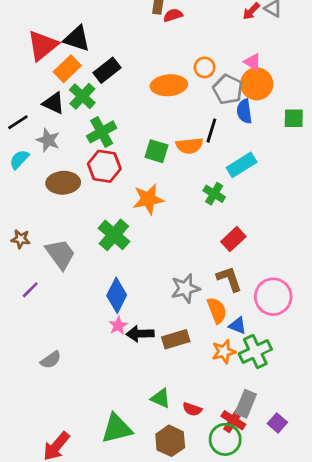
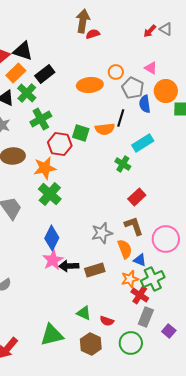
orange circle: (257, 84) -> (166, 91), moved
red hexagon: (104, 166) -> (60, 144), moved
orange star: (148, 199) -> (45, 168), moved
pink star: (118, 326) -> (53, 260), size x1.5
red cross: (233, 420) -> (140, 295), moved

